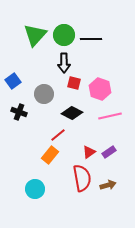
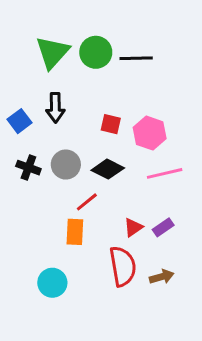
black arrow: (64, 63) -> (55, 108), moved
gray circle: (44, 94) -> (66, 165), moved
orange rectangle: (50, 155) -> (75, 232), turned -36

